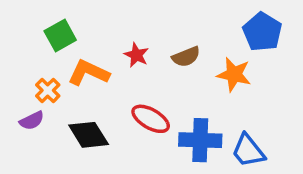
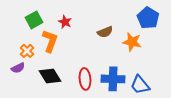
red star: (136, 55) -> (65, 22), moved
orange L-shape: (89, 73) -> (50, 41), turned 85
red ellipse: (151, 119) -> (85, 79), moved, turned 55

